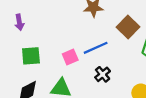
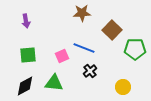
purple arrow: (19, 22) -> (26, 21), moved
blue line: (96, 48) -> (84, 48), turned 45

